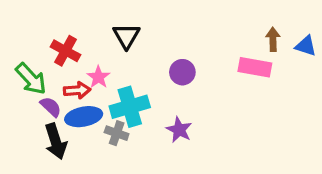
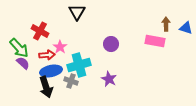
black triangle: (126, 36) -> (77, 12), moved
purple semicircle: (51, 107) -> (23, 63), moved
black arrow: (56, 141) -> (46, 87), moved

